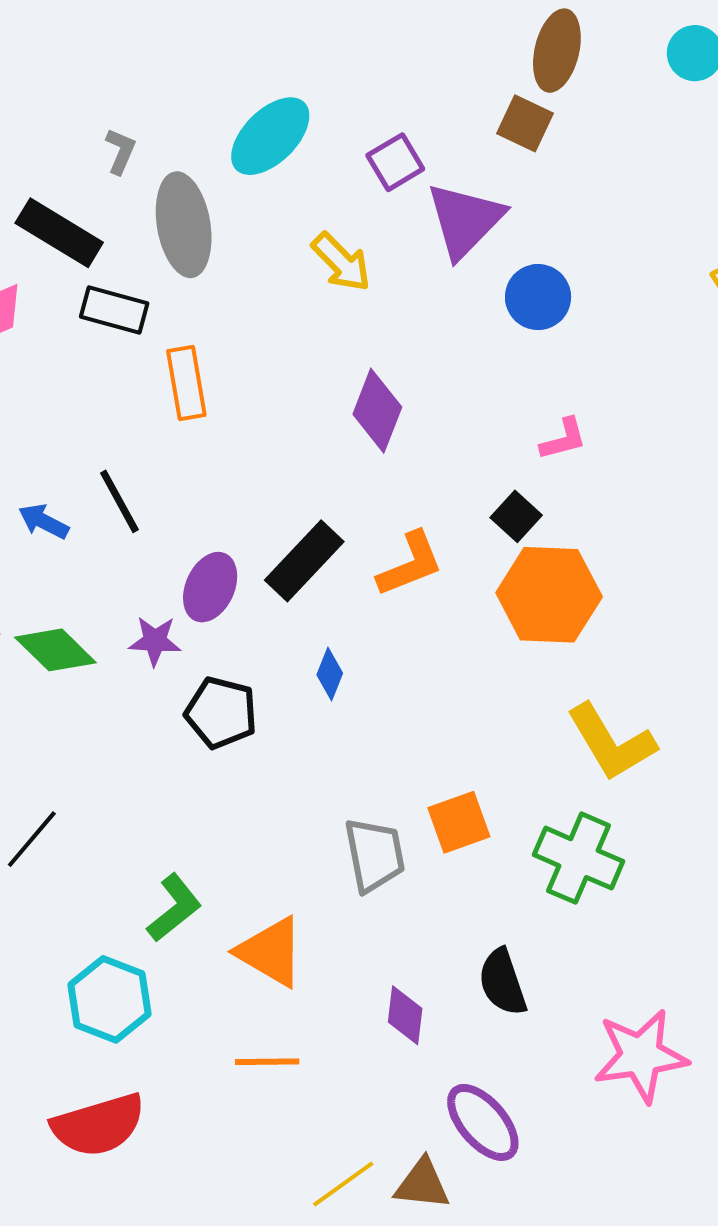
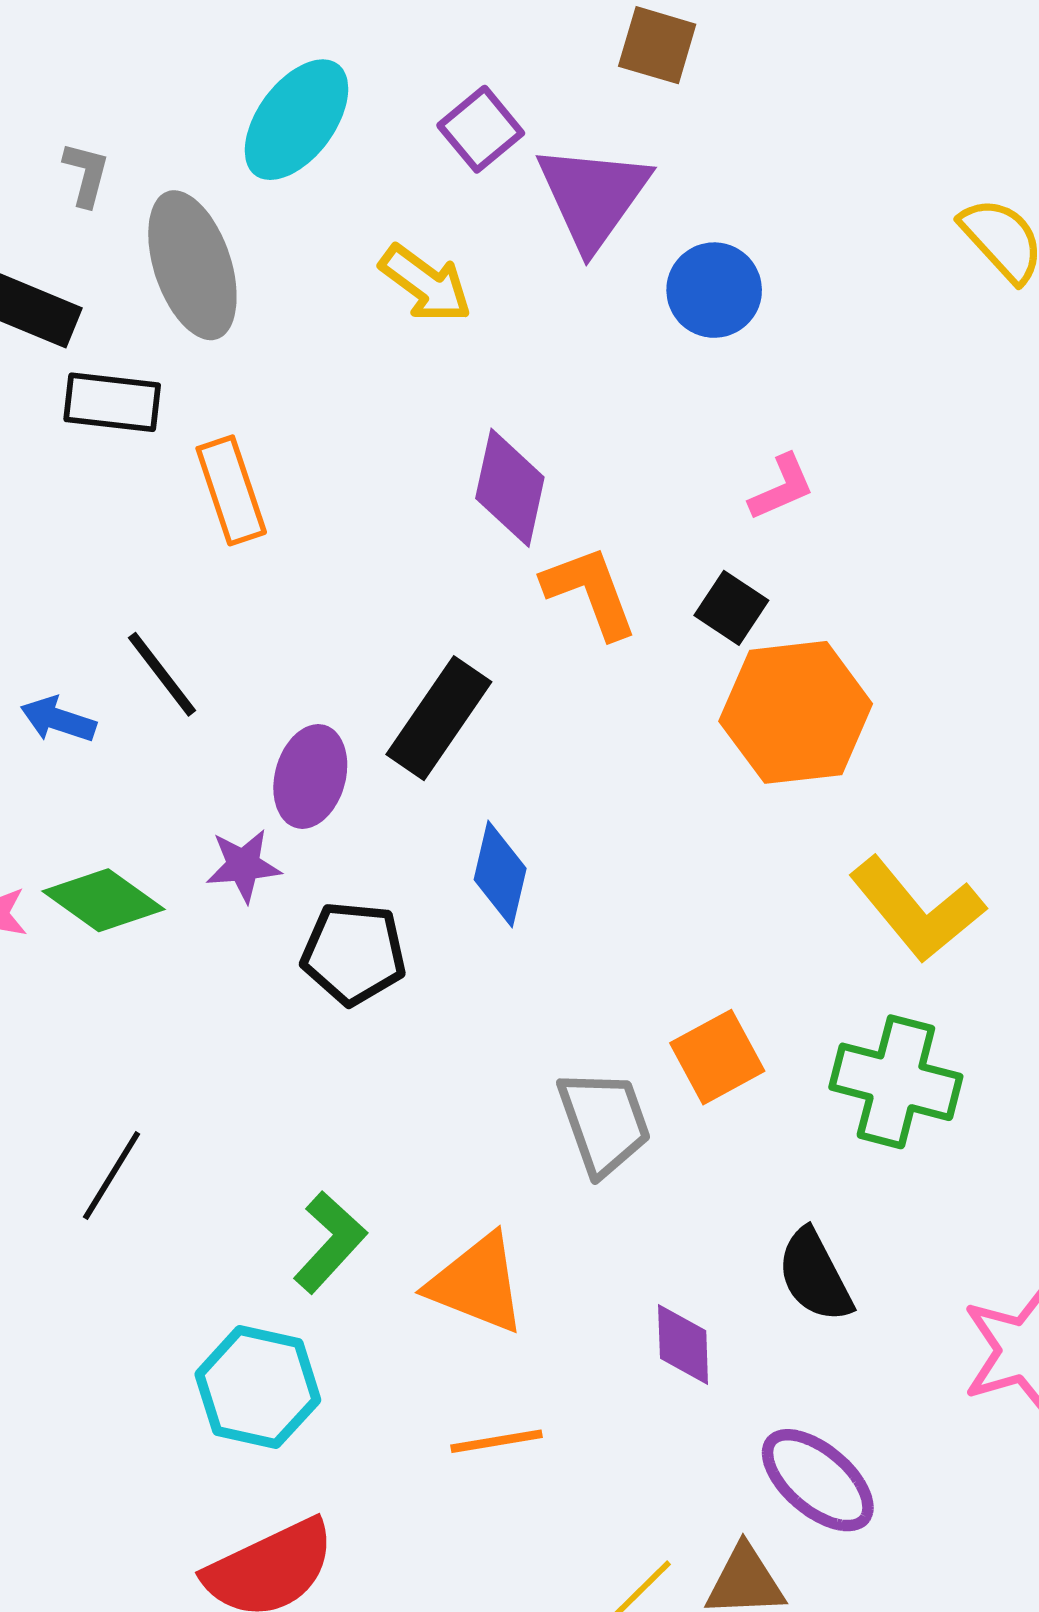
orange L-shape: (410, 564) -> (590, 592), moved, turned -80
blue diamond: (330, 674) -> (500, 874), size x1.4

